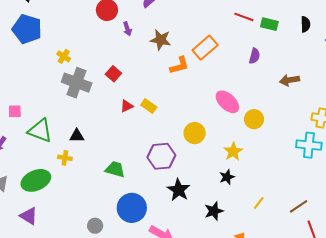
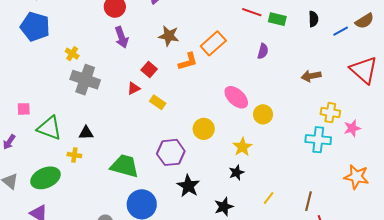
purple arrow: (127, 29) -> (122, 37), moved, size x1.5
red square: (113, 74) -> (149, 70), moved
brown arrow: (290, 80) -> (311, 76), moved
red triangle: (127, 106) -> (134, 88), moved
green trapezoid: (115, 169) -> (125, 166), size x1.4
brown line: (299, 206) -> (308, 201), turned -42

